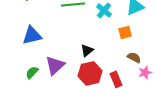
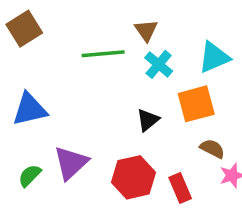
orange square: (125, 32) -> (196, 104), size x1.5
black triangle: (87, 50) -> (148, 120), moved

